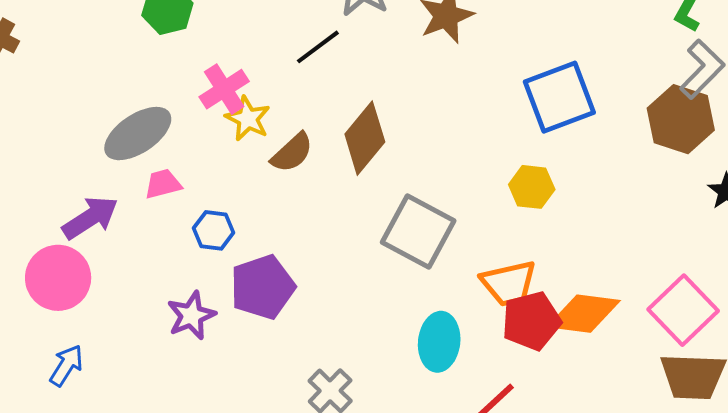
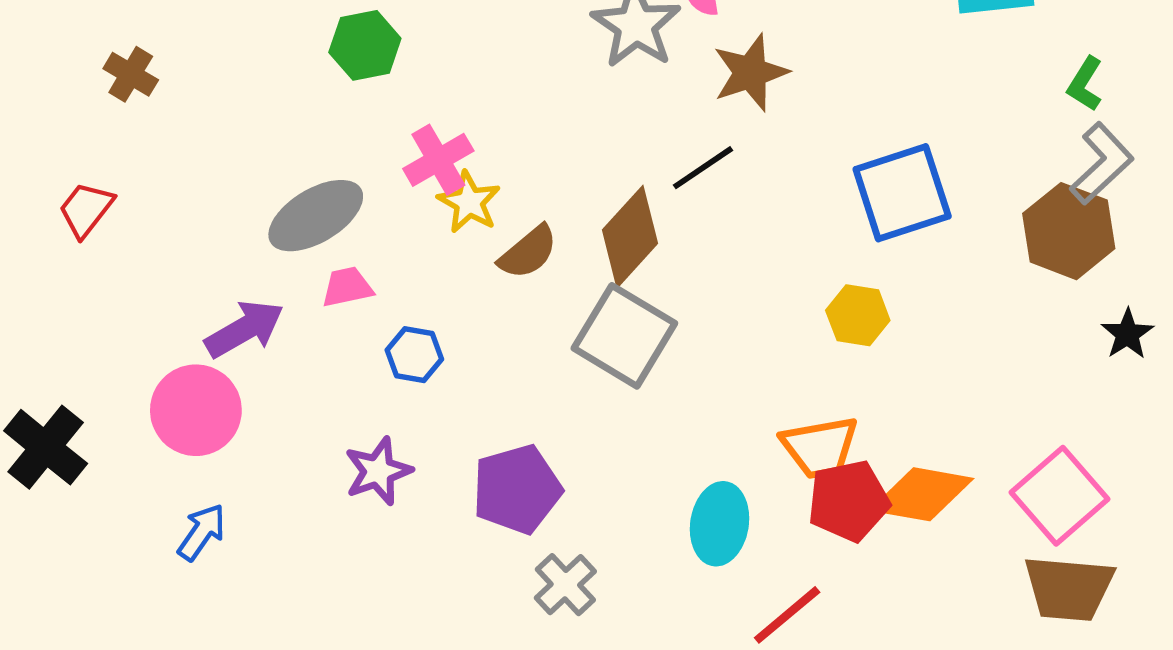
black line: (318, 47) -> (703, 168), moved
gray square: (418, 231) -> (624, 336), moved
purple pentagon: (263, 287) -> (517, 489), moved

